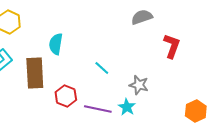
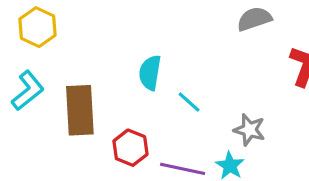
cyan semicircle: (56, 44) -> (150, 73), moved

